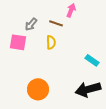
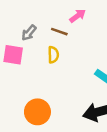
pink arrow: (71, 10) -> (78, 16), turned 32

